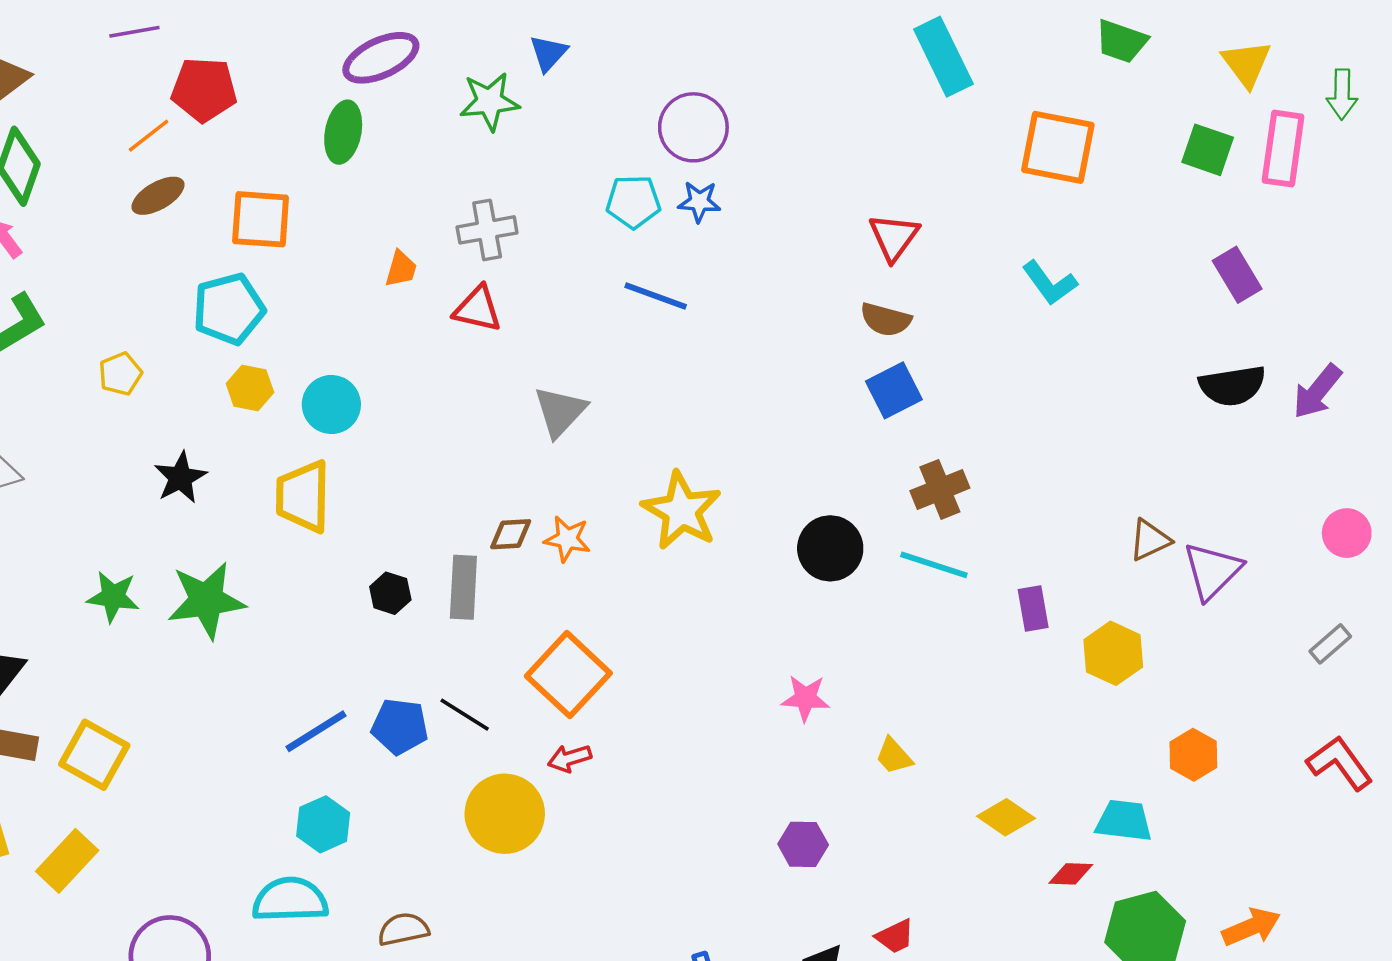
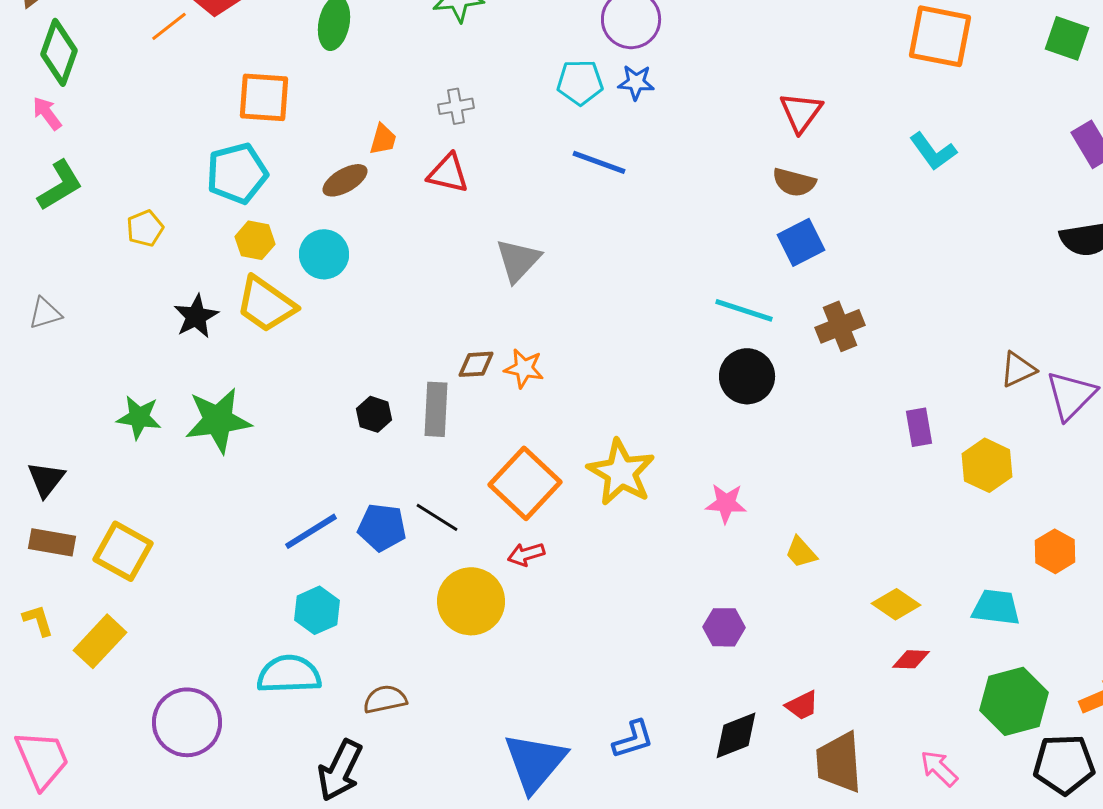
brown ellipse: (158, 196) -> (345, 180), moved
gray cross: (487, 230) -> (456, 106), size x0.7
yellow trapezoid: (303, 496) -> (266, 304), moved, turned -56
yellow star: (682, 511) -> (621, 472), moved
cyan line: (934, 565) -> (744, 310), moved
red diamond: (1071, 874) -> (911, 659), moved

